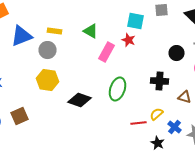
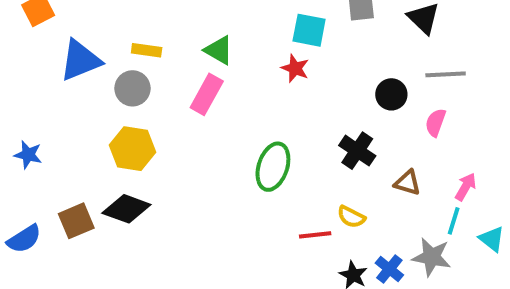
pink rectangle: (106, 52) -> (207, 94), moved
black cross: (160, 81) -> (357, 151), turned 30
black diamond: (80, 100) -> (126, 209), moved
yellow semicircle: (156, 114) -> (351, 217), turned -112
blue cross: (174, 127) -> (389, 269), moved

